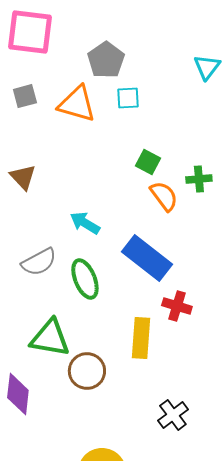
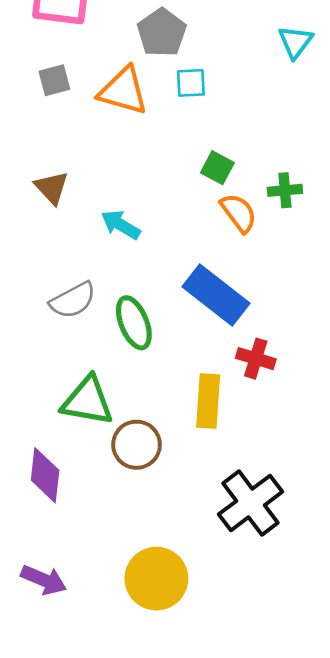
cyan arrow: (85, 223) -> (121, 225), moved
black cross: (173, 415) -> (250, 503), size x1.6

